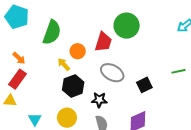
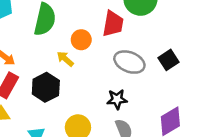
black square: (144, 85) -> (168, 60), moved
black hexagon: (73, 86) -> (46, 87), moved

